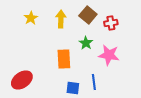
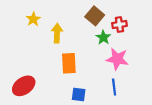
yellow arrow: (61, 19) -> (57, 33), moved
green star: (86, 43) -> (103, 37), moved
blue line: (94, 82) -> (114, 87), moved

